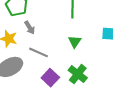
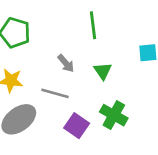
gray arrow: (30, 28) -> (66, 63), moved

